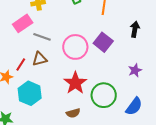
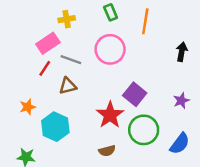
purple square: (103, 42) -> (135, 94), moved
pink circle: (75, 47) -> (110, 49), moved
red line: (21, 64) -> (45, 68), moved

